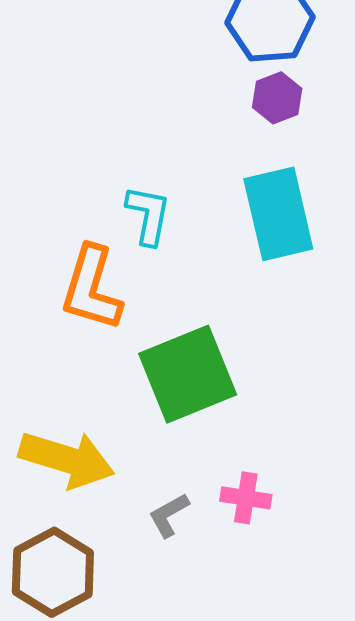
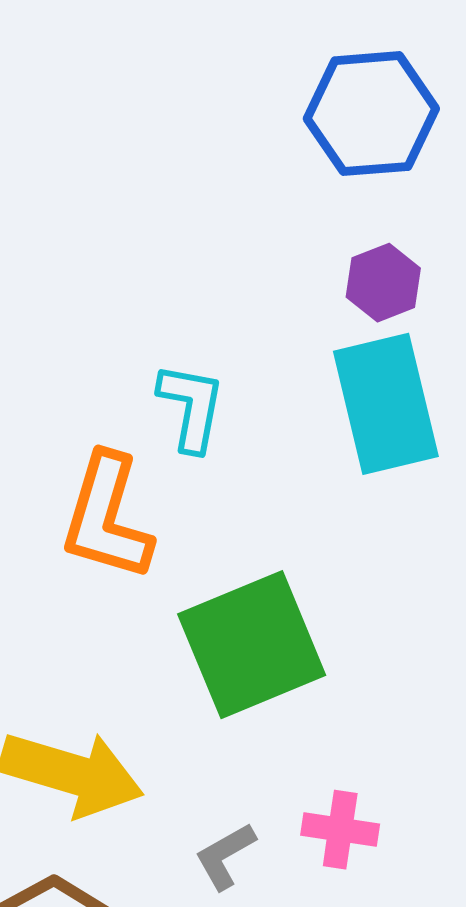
purple hexagon: (277, 98) -> (383, 283), moved

